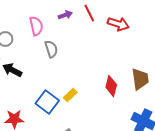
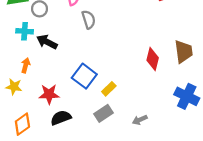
yellow rectangle: (70, 95) -> (109, 89), moved

